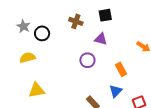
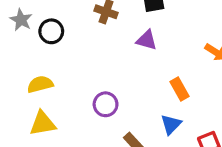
yellow semicircle: (28, 58) -> (40, 84), moved
purple circle: (87, 60) -> (106, 104), moved

